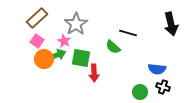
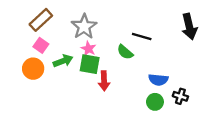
pink star: (64, 41) -> (88, 49), moved
orange circle: (44, 59) -> (33, 69), moved
blue semicircle: (157, 69) -> (158, 80), moved

